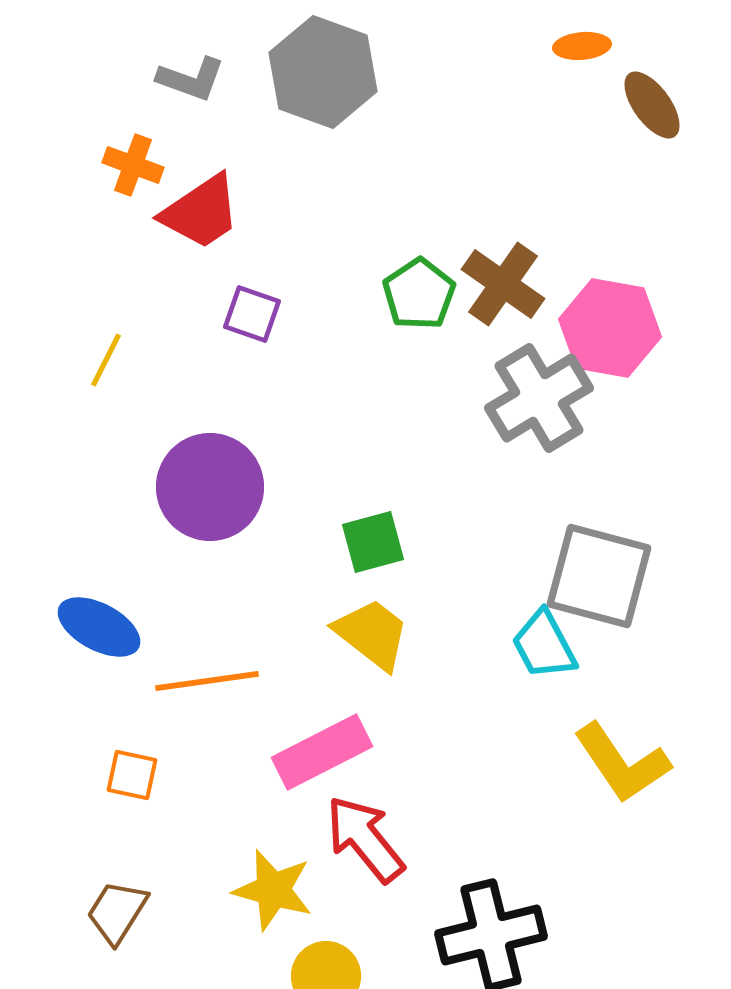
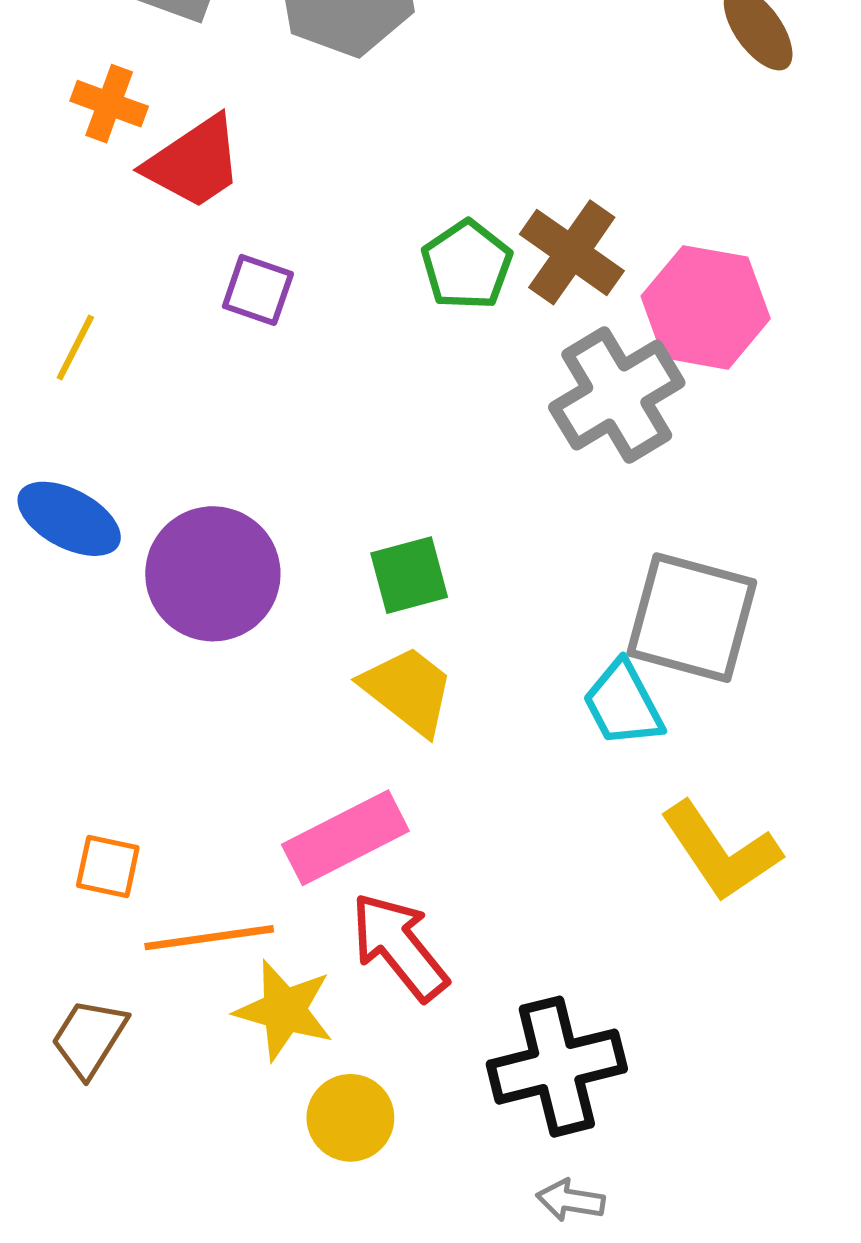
purple circle: (210, 487) -> (213, 574), moved
blue ellipse: (99, 627) -> (69, 519), moved
orange line: (207, 681) -> (209, 938), moved

